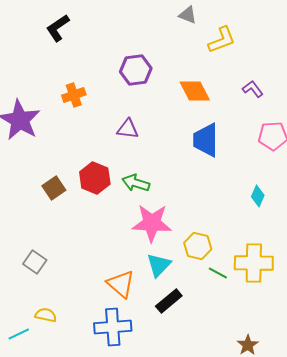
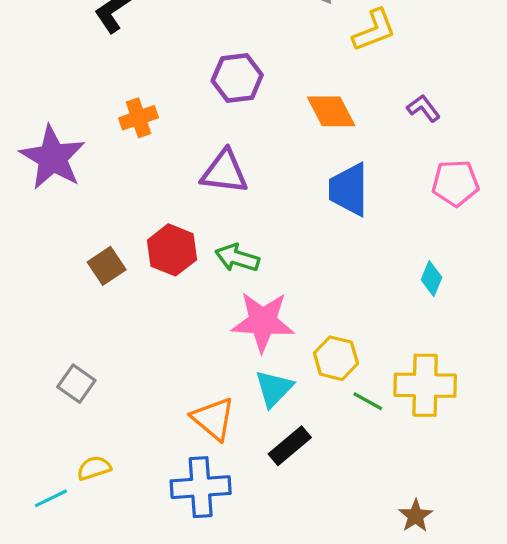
purple triangle: (128, 129) -> (224, 172), size x1.4
yellow semicircle: (46, 315) -> (94, 468), turned -30

